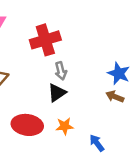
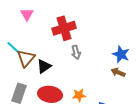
black triangle: (57, 93) -> (44, 66), moved

